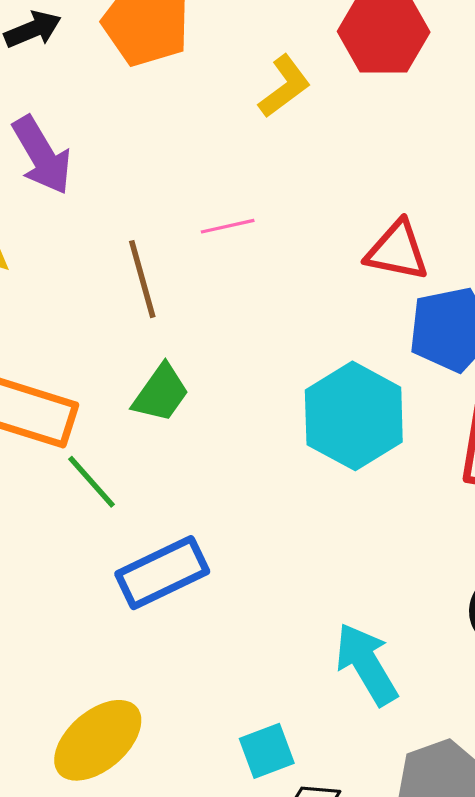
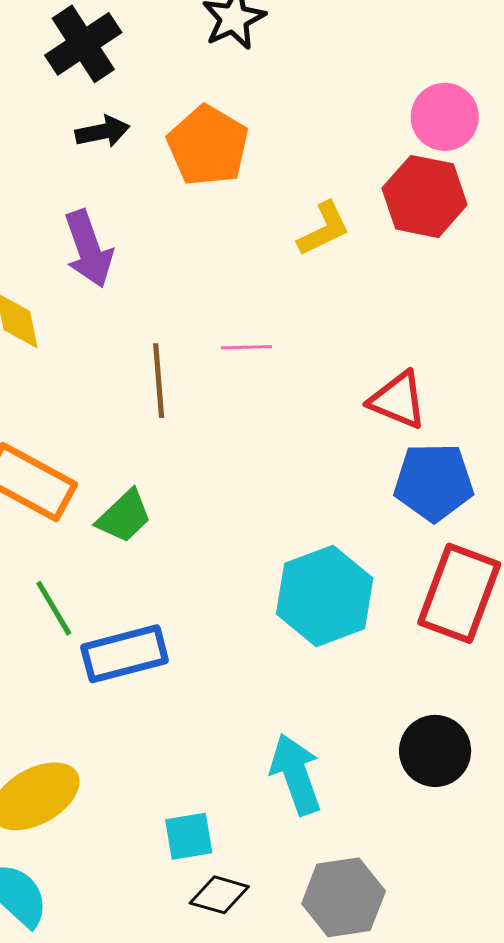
green trapezoid: (161, 393) -> (124, 516), moved
cyan hexagon: (354, 416) -> (325, 596), moved
green line: (92, 482) -> (54, 608), moved

